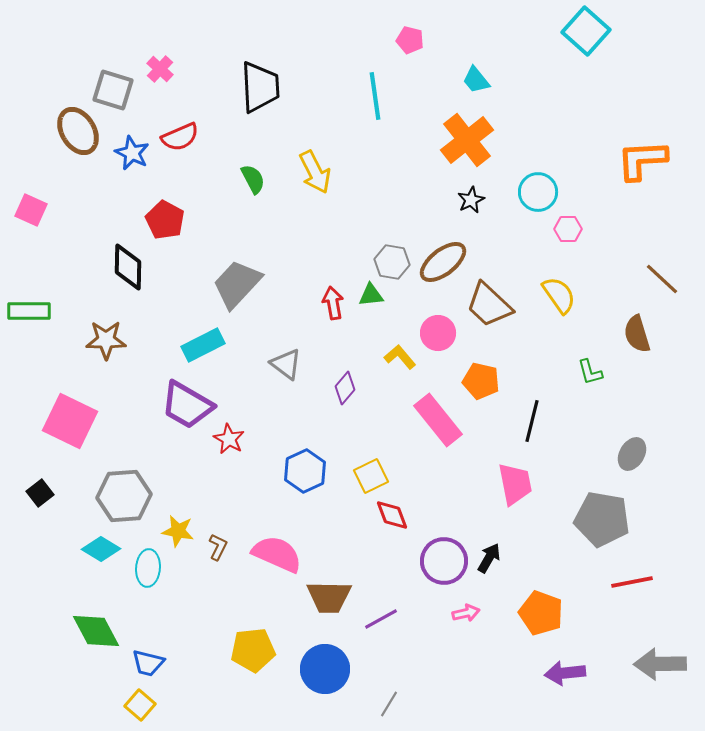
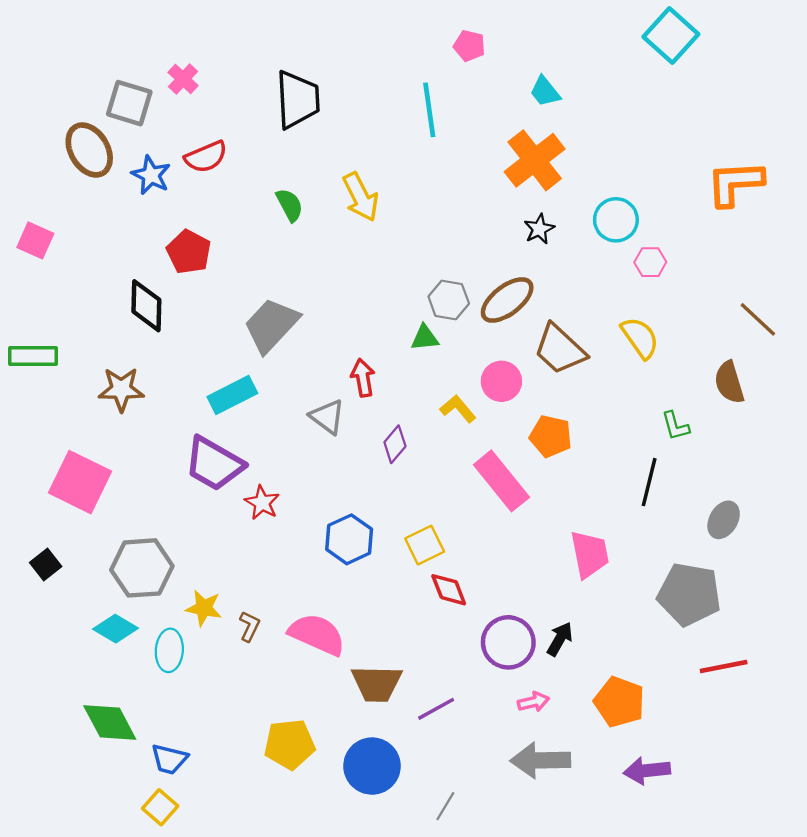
red arrow: (333, 303) -> (363, 378), moved
black line: (532, 421) -> (649, 482), moved
gray arrow: (660, 664) -> (540, 760), moved

